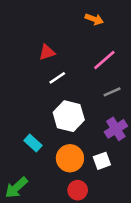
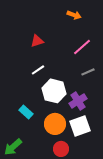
white line: (57, 78) -> (38, 70), moved
purple cross: (116, 129) -> (78, 101), moved
white square: (102, 161) -> (80, 126), size x1.5

